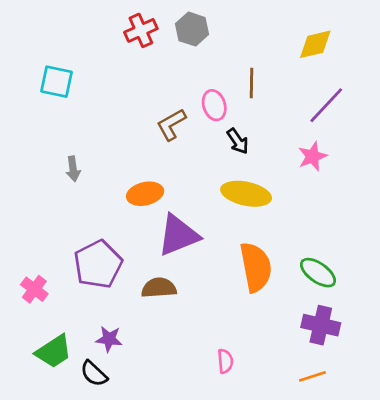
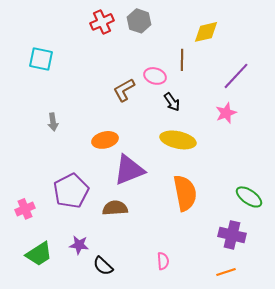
yellow diamond: (315, 44) -> (206, 32), moved
pink ellipse: (214, 105) -> (155, 76), turned -55
green ellipse: (318, 273) -> (249, 197), moved
pink cross: (34, 289) -> (25, 209), turned 30
black semicircle: (94, 374) -> (103, 266), moved

